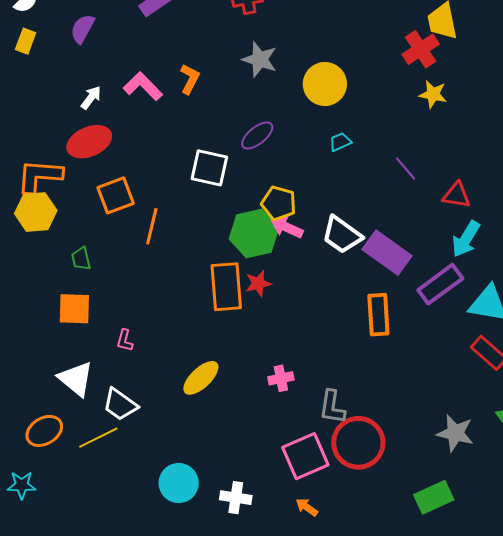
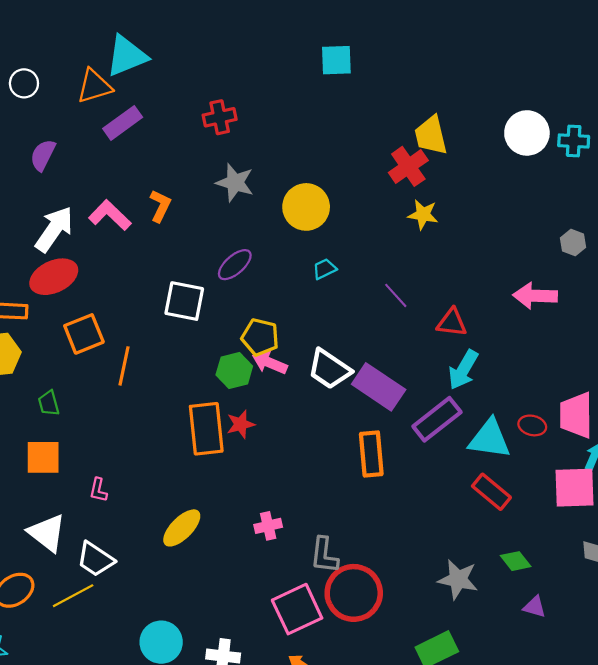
white arrow: (91, 98) -> (54, 229), size x1.8
green hexagon: (254, 234) -> (234, 371), size x0.7

